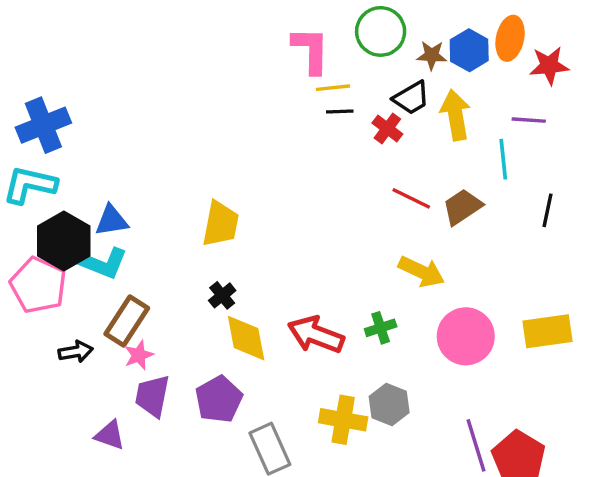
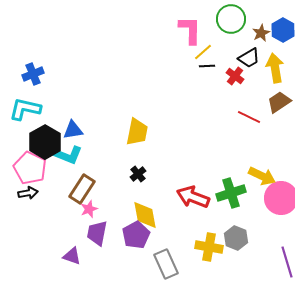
brown star: (432, 55) -> (261, 33), turned -30
yellow line: (333, 88) -> (203, 52), turned -36
blue cross: (43, 125) -> (33, 74), size x0.7
brown trapezoid: (462, 207) -> (279, 102), moved
yellow arrow: (421, 272) -> (262, 176), moved
green cross: (381, 328) -> (231, 193), size x1.6
yellow diamond: (246, 338) -> (145, 215), moved
black arrow: (76, 352) -> (28, 193), moved

